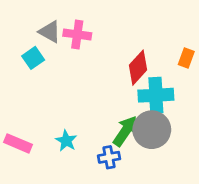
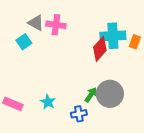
cyan cross: (156, 95) -> (113, 36), moved
green arrow: (126, 131) -> (91, 95), size x0.7

